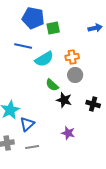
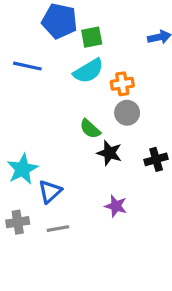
blue line: (23, 46) -> (27, 66), moved
cyan semicircle: (44, 59) -> (88, 71), moved
black cross: (93, 104) -> (156, 159), turned -32

